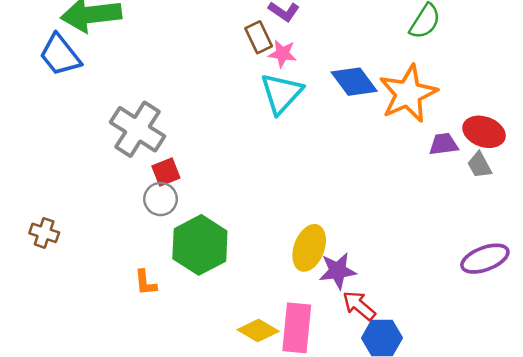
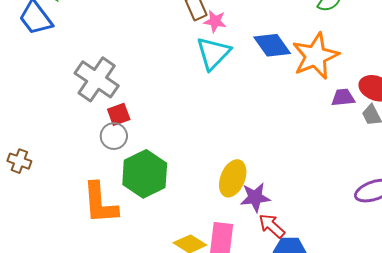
orange L-shape: (145, 283) -> (100, 203), size x2.0

